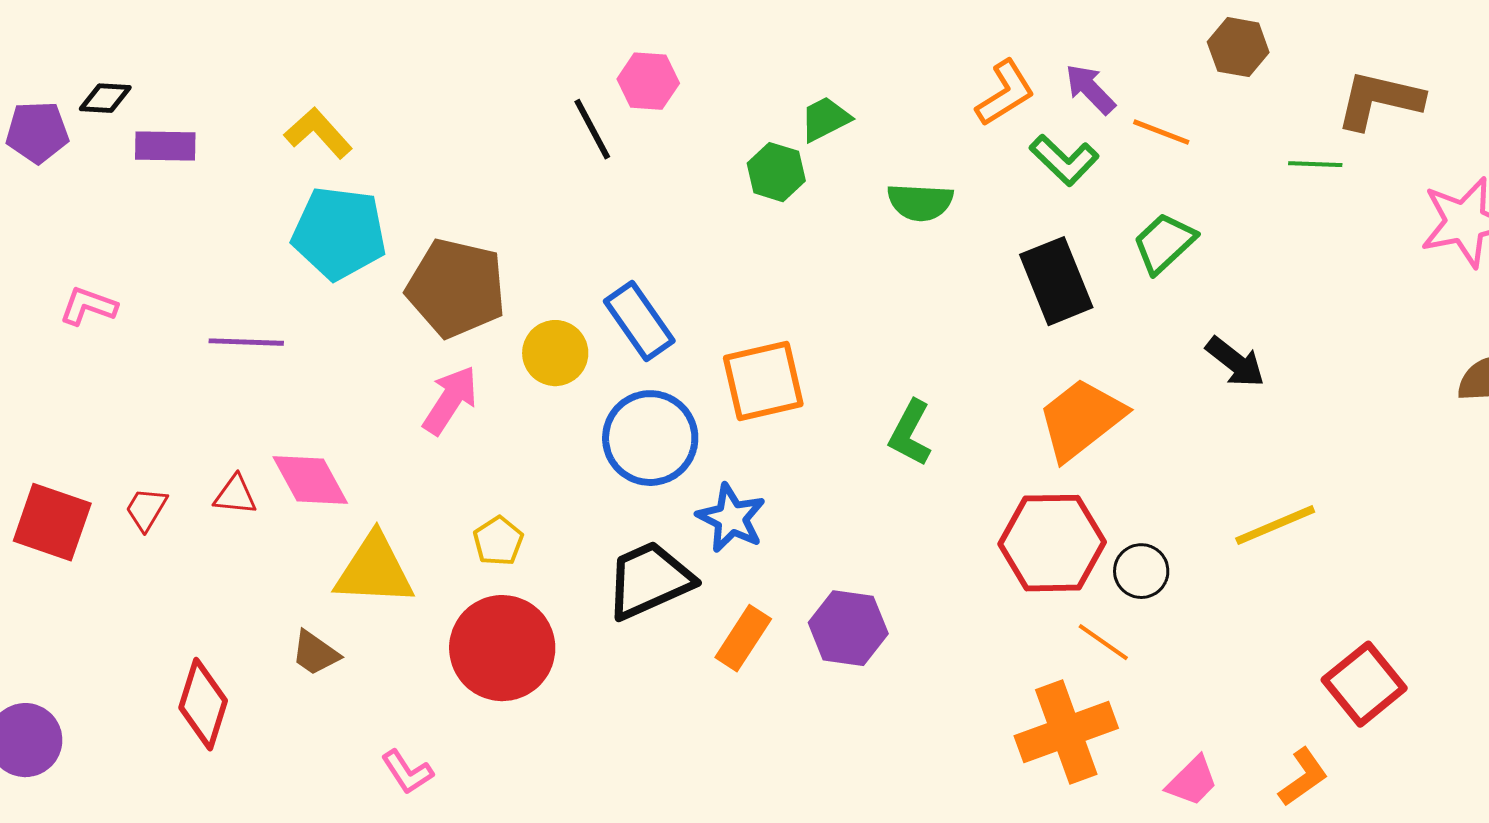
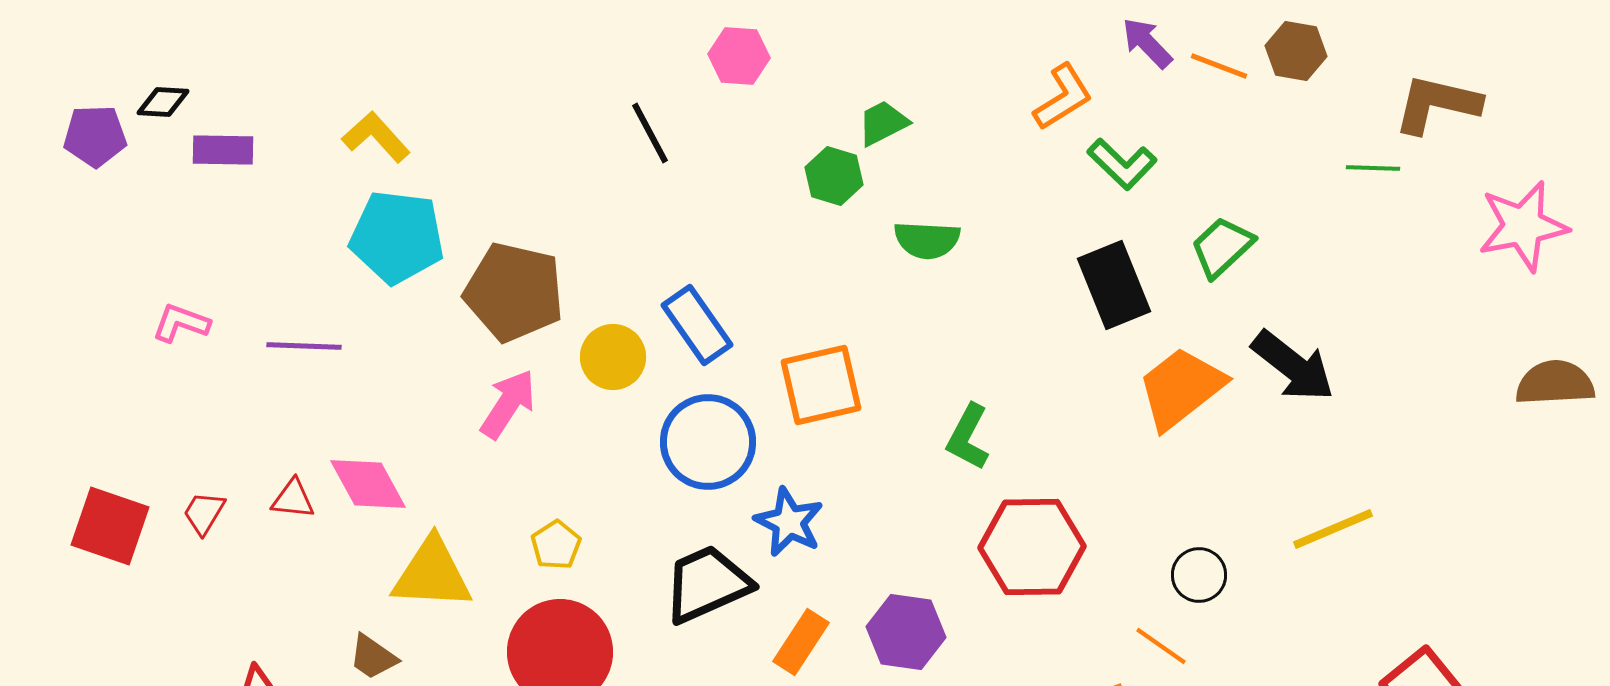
pink hexagon: (648, 81) -> (739, 56), moved
purple arrow: (1090, 89) -> (1147, 43), moved
orange line: (1161, 132) -> (1219, 66), moved
green semicircle: (920, 202) -> (927, 240), moved
pink L-shape: (88, 306) -> (181, 323), moved
black arrow: (1235, 362) -> (1293, 366), size x1.4
orange trapezoid: (1081, 419) -> (1181, 388), moved
red hexagon: (1052, 543) -> (1032, 547), moved

